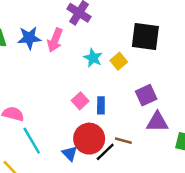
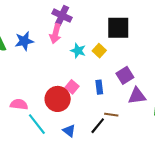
pink arrow: (55, 40) -> (55, 34), moved
blue rectangle: (101, 105) -> (99, 87), moved
red circle: (89, 139) -> (58, 99), moved

